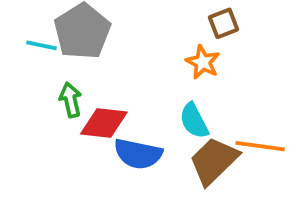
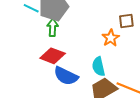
green arrow: (71, 100) -> (53, 28), moved

